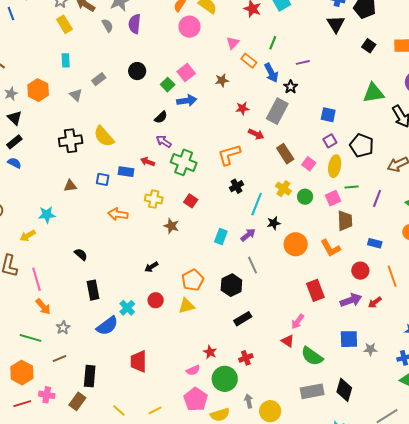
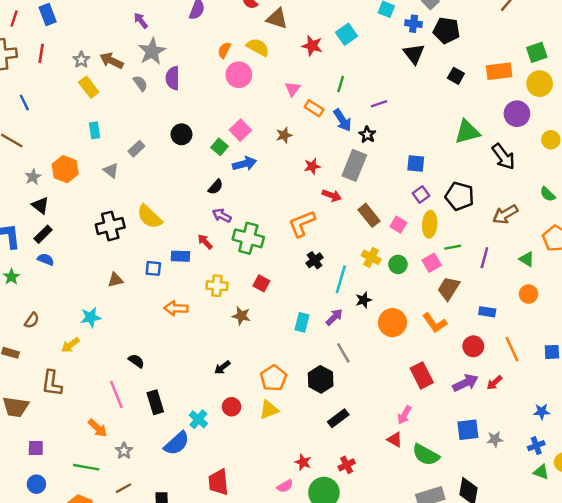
blue line: (11, 14) -> (24, 102), moved
red arrow: (148, 162) -> (205, 242), turned 32
brown trapezoid: (345, 221) -> (449, 288), turned -140
pink line: (37, 279) -> (116, 395), moved

